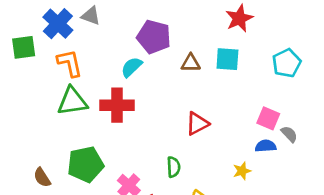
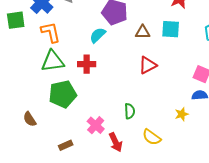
red cross: (117, 105) -> (87, 64), size x0.7
red triangle: (197, 124) -> (148, 65), moved
green pentagon: (85, 164) -> (63, 94), moved

